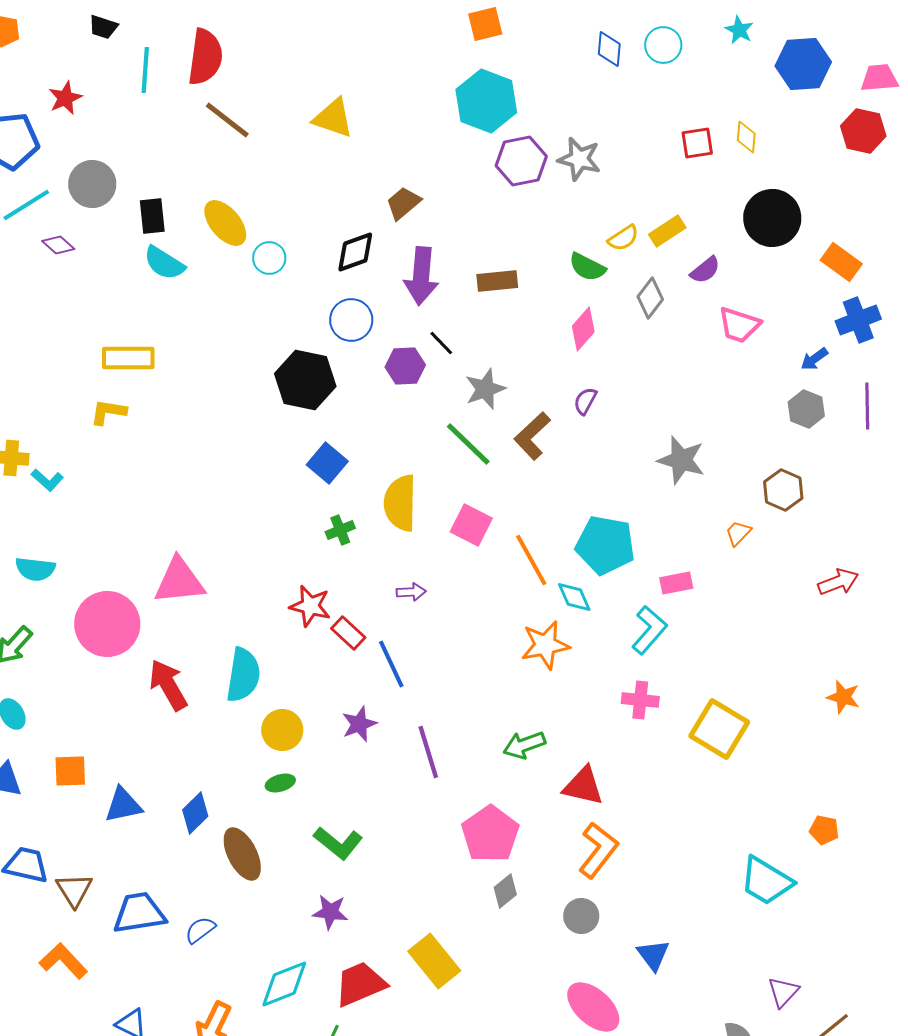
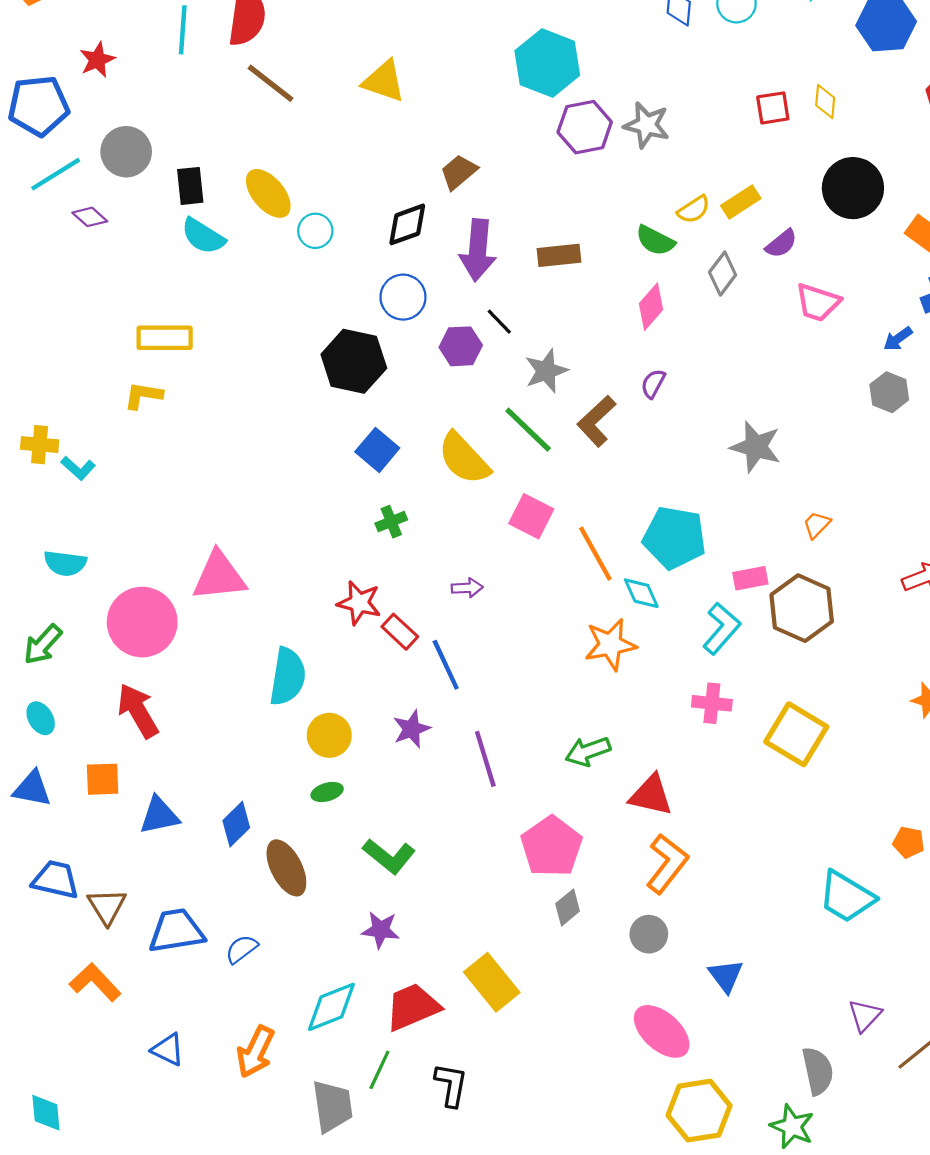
brown hexagon: (783, 490) -> (802, 608), moved, size x1.5
yellow semicircle: (400, 503) -> (464, 458), moved, turned -44
red arrow: (168, 685) -> (138, 711), moved

